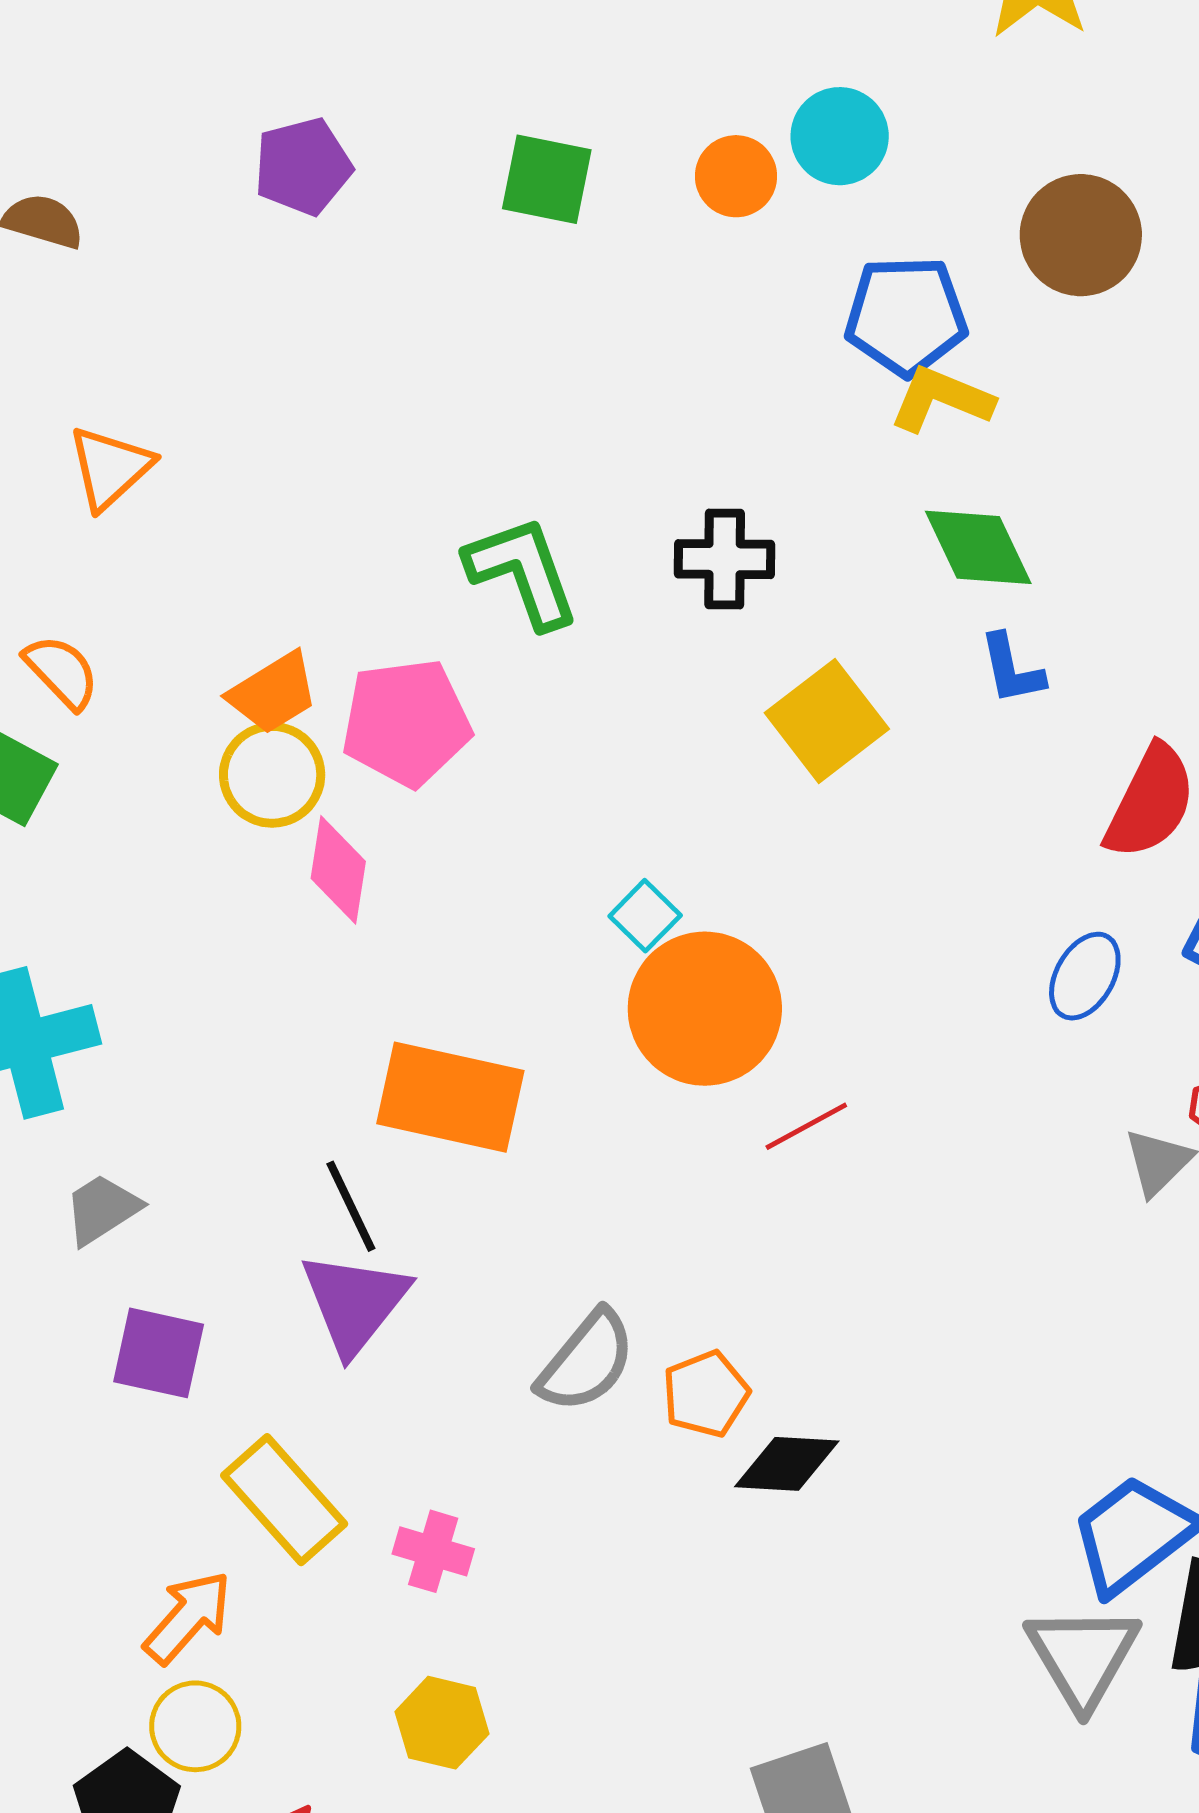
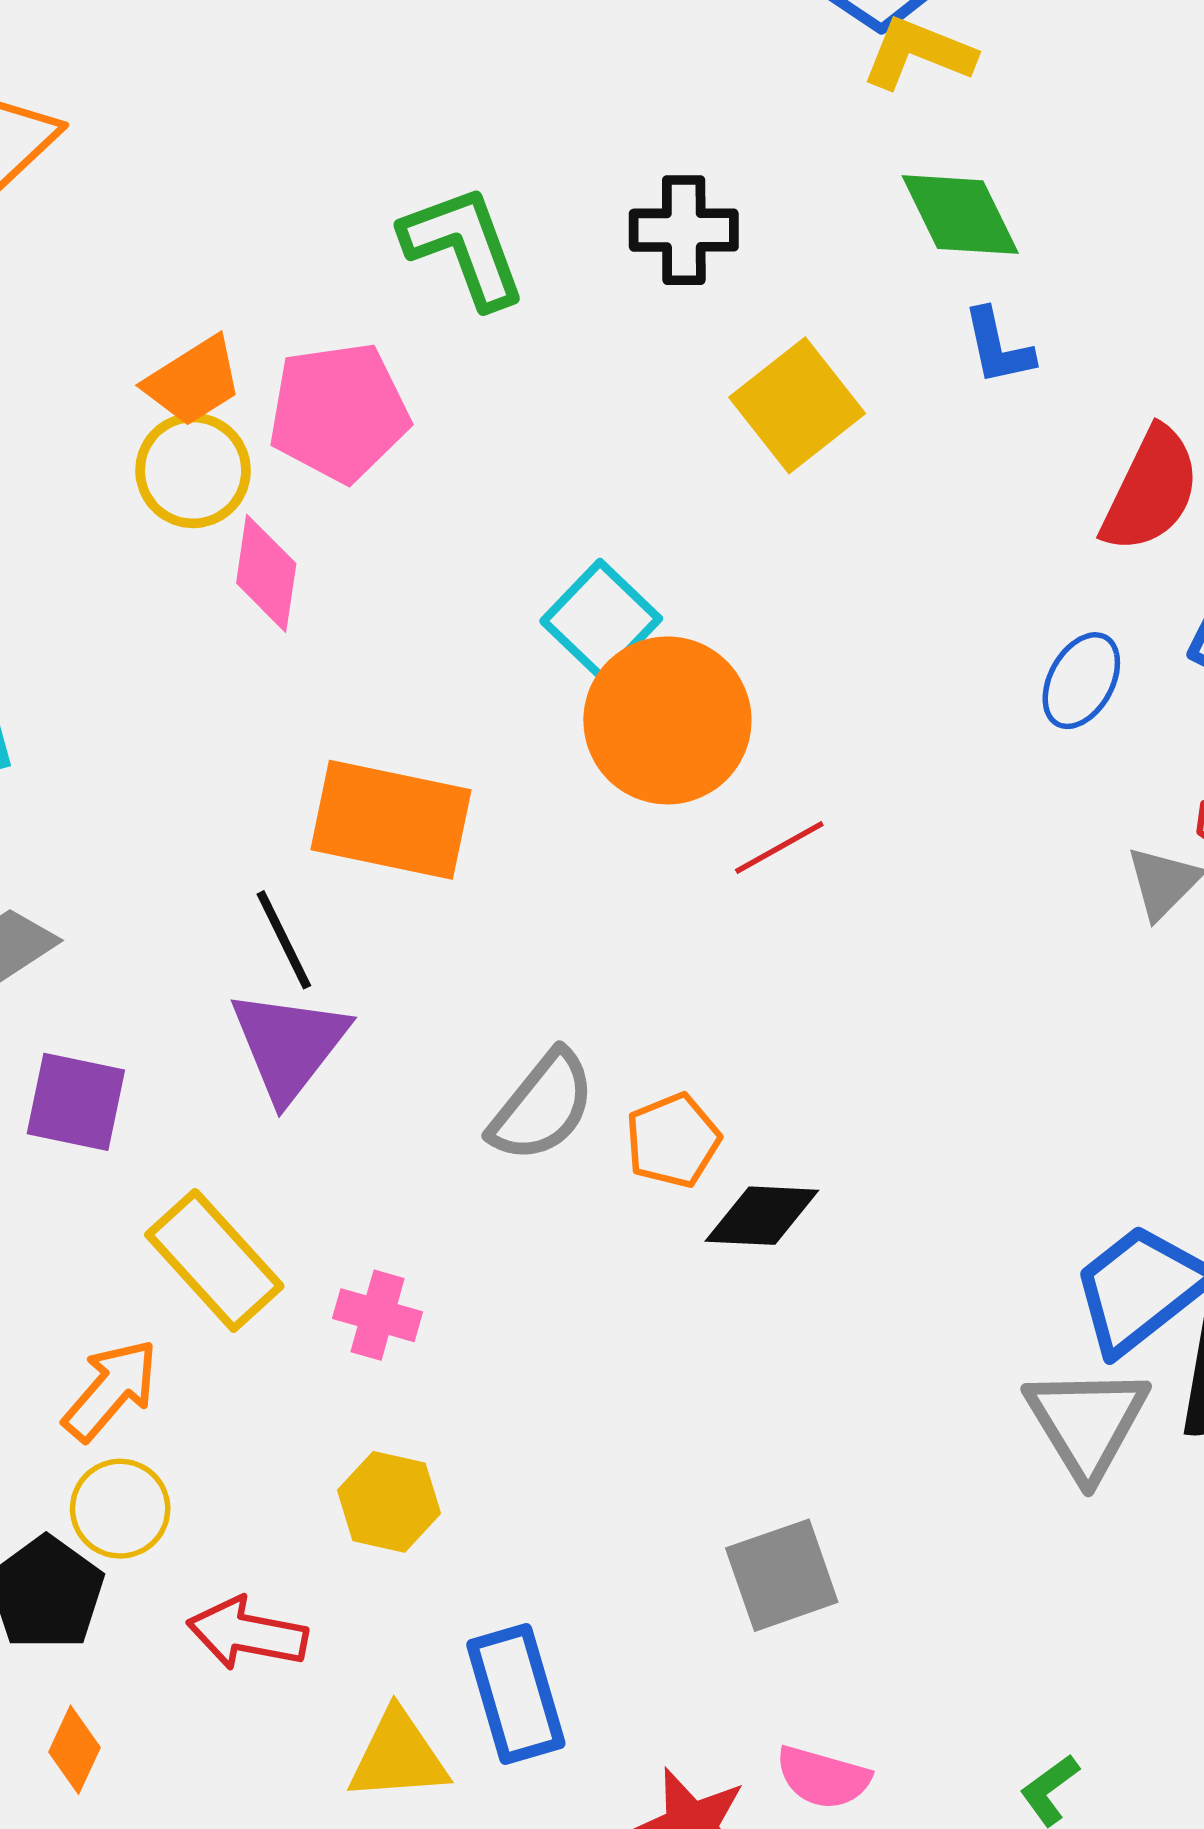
cyan square: (645, 916) -> (601, 620), size x1.5

